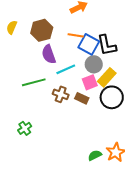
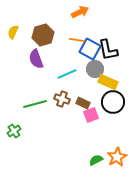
purple semicircle: (49, 54) -> (36, 59), moved
yellow rectangle: (107, 77) -> (108, 82), turned 72
green line: (34, 82) -> (35, 104), moved
pink square: (90, 82) -> (91, 115), moved
green cross: (25, 128) -> (14, 131), moved

